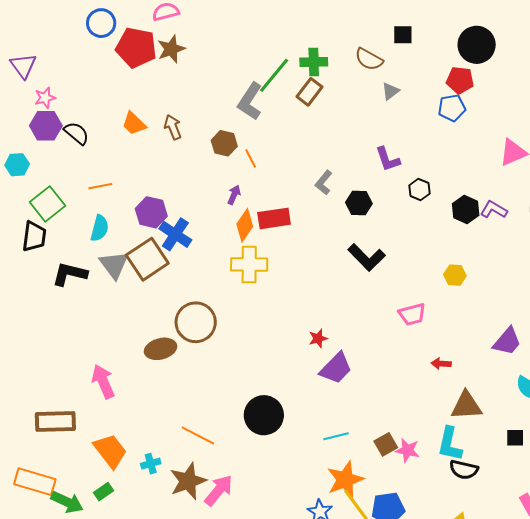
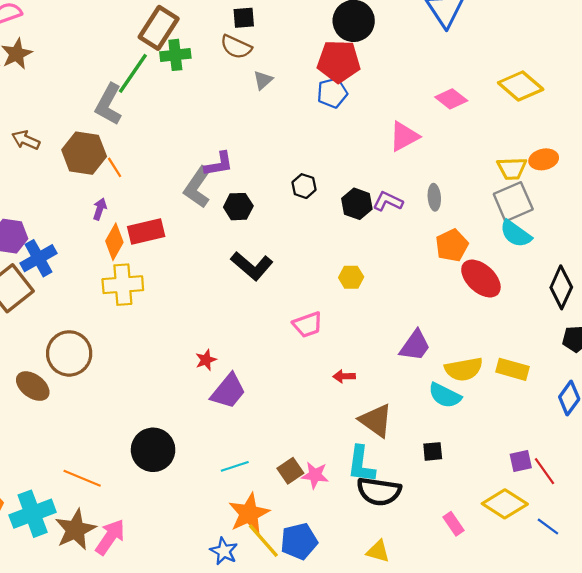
black square: (403, 35) -> (244, 18), moved
red pentagon: (460, 80) -> (339, 61), size x1.4
brown rectangle: (309, 92) -> (159, 28), moved, size x1.4
brown arrow: (173, 127) -> (26, 140), turned -40
brown hexagon: (224, 143) -> (84, 153), size x1.5
purple L-shape: (388, 159) -> (219, 164), moved, turned -76
gray L-shape: (324, 183) -> (198, 187), size x1.5
blue cross: (175, 234) -> (38, 258), turned 32
brown ellipse: (161, 349) -> (33, 386), turned 56
brown triangle: (466, 406) -> (376, 420), turned 44
cyan cross: (151, 464) -> (33, 514), size x2.0
black semicircle: (464, 470) -> (379, 491), size x1.4

